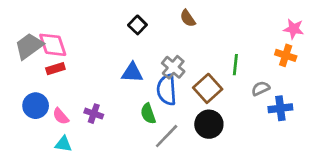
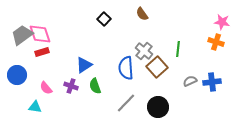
gray cross: (173, 67) -> (144, 51), moved
blue triangle: (132, 73) -> (84, 65), moved, turned -36
gray semicircle: (261, 88) -> (190, 81), moved
blue circle: (36, 106) -> (17, 75), moved
green semicircle: (148, 114) -> (95, 86), moved
black circle: (209, 124) -> (158, 107), moved
cyan triangle: (63, 144) -> (35, 107), moved

